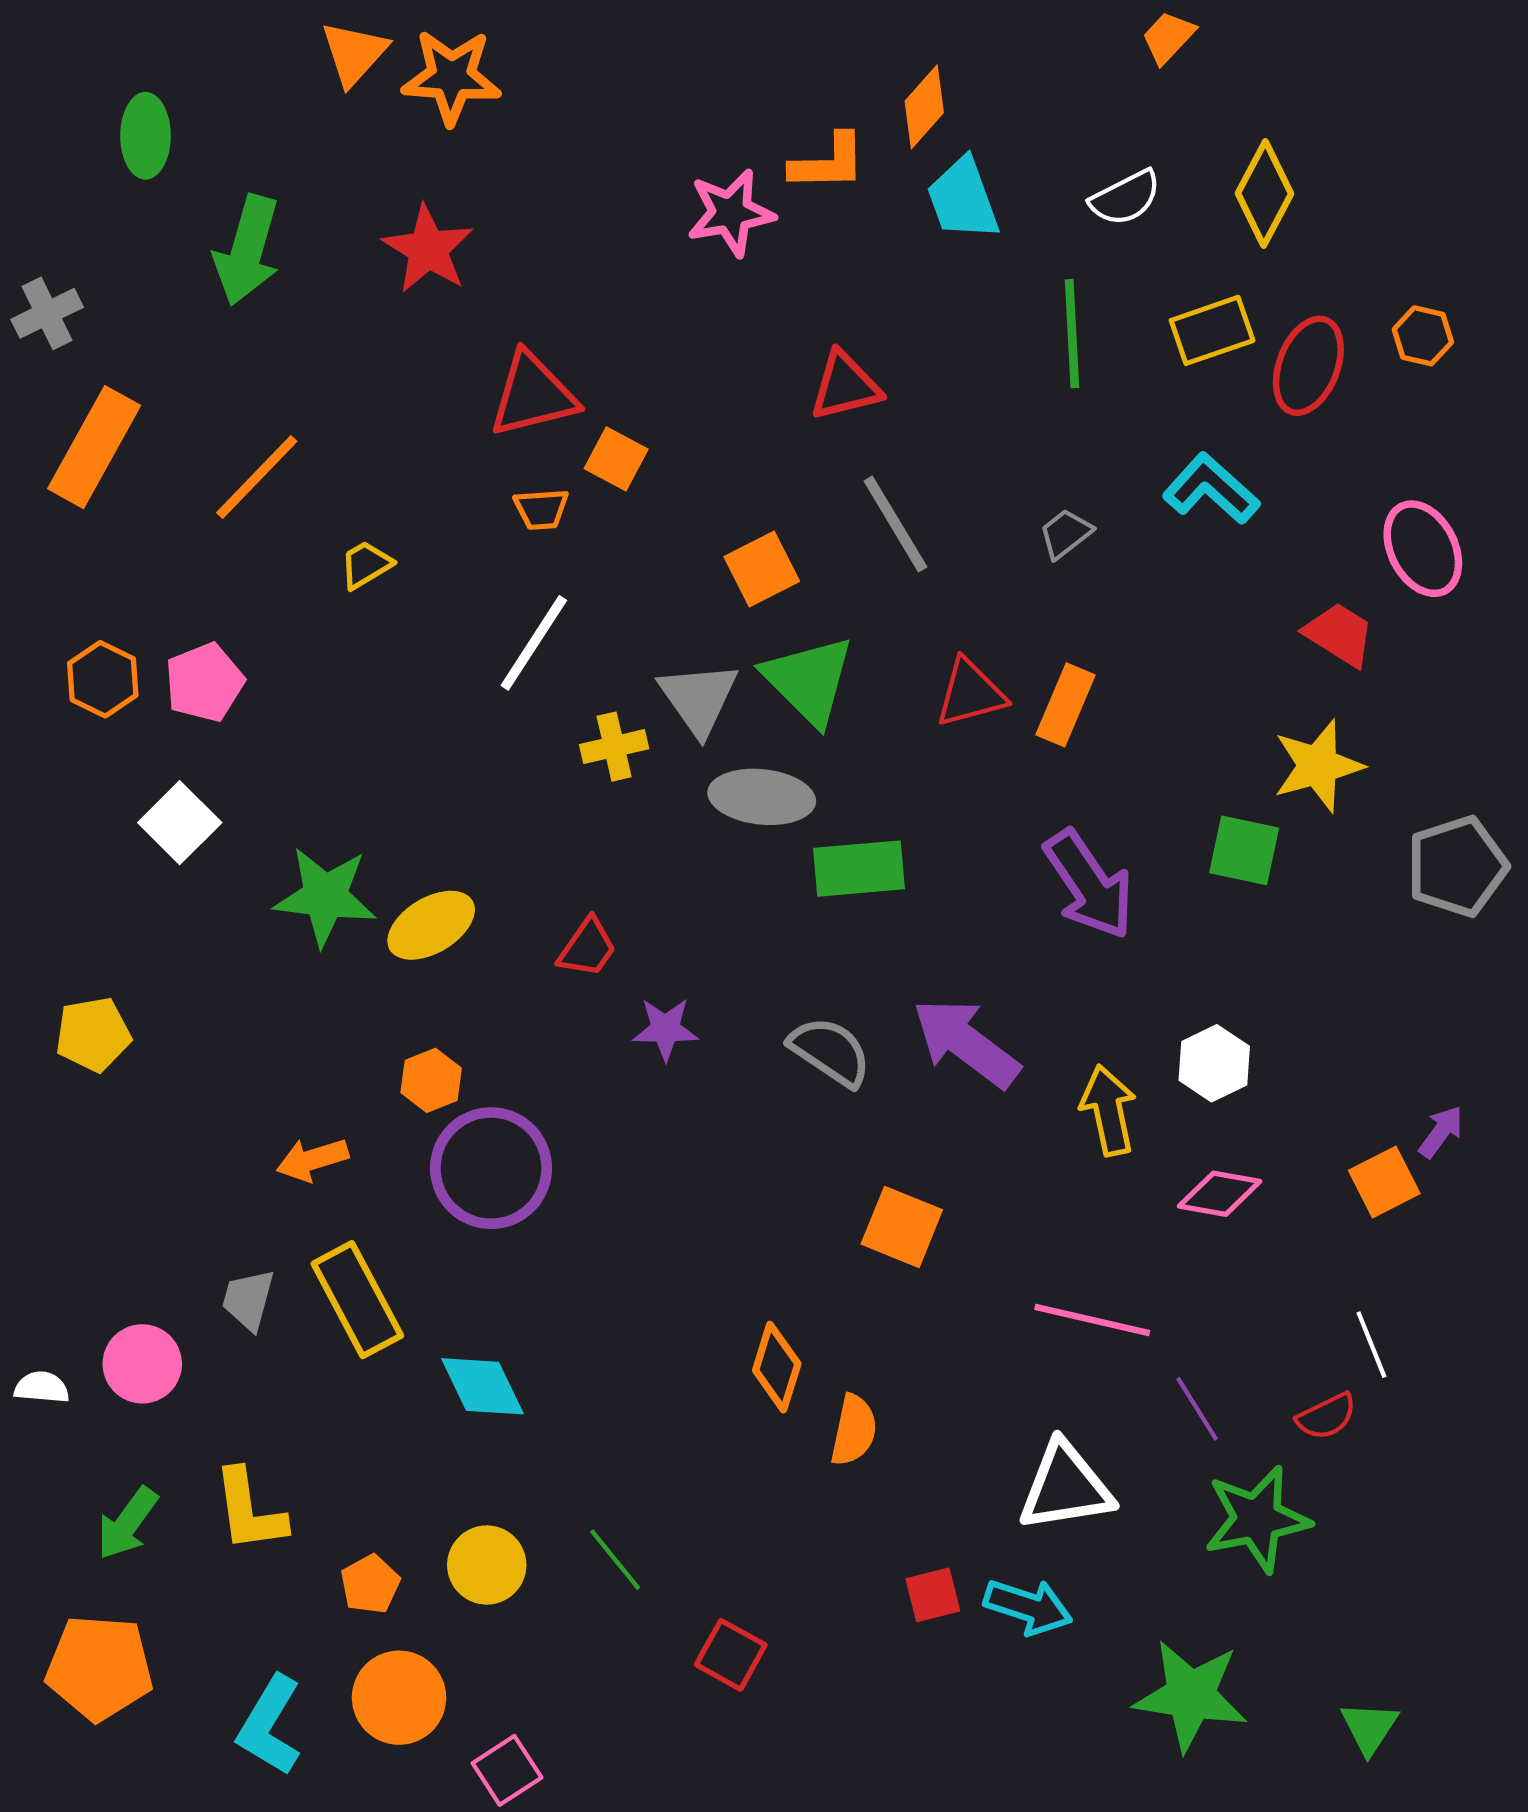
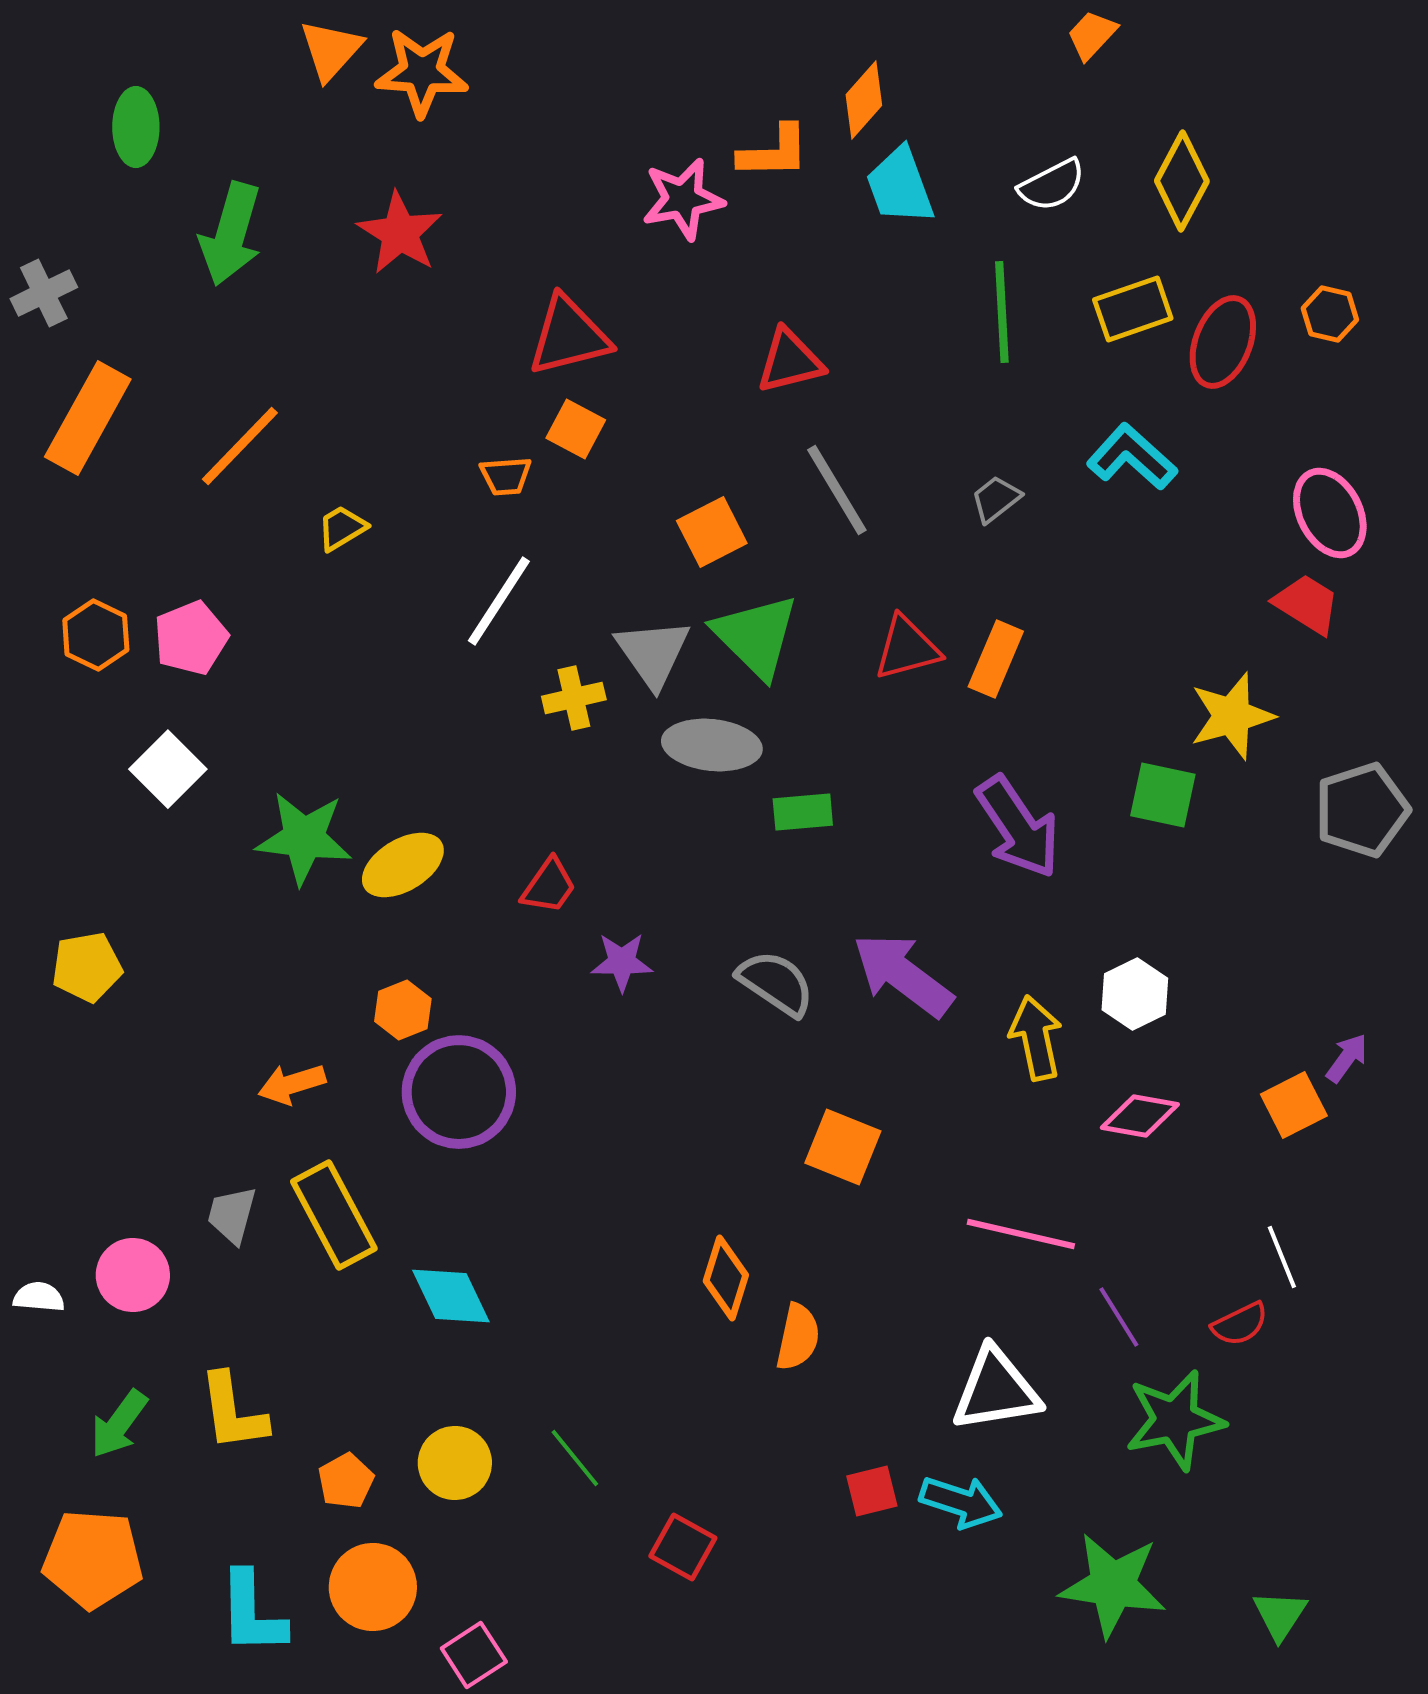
red triangle: (533, 395) -> (569, 336), moved
red trapezoid: (1339, 634) -> (1307, 604), moved
green rectangle: (859, 869) -> (803, 812), size x0.7
cyan L-shape: (270, 1725) -> (252, 1613), turned -32

